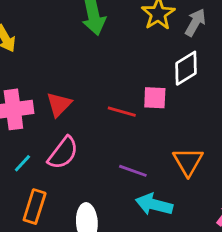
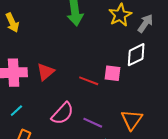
pink semicircle: (63, 153) -> (63, 113), moved

